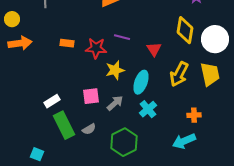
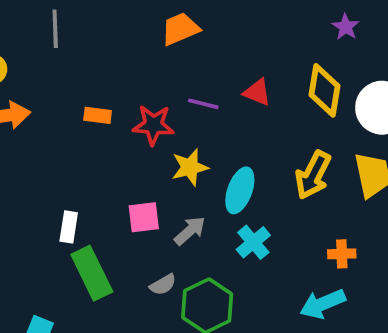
red triangle: (154, 49) -> (257, 92), moved, turned -35
white rectangle: (52, 101) -> (69, 227), turned -49
gray semicircle: (89, 129) -> (163, 285), moved

